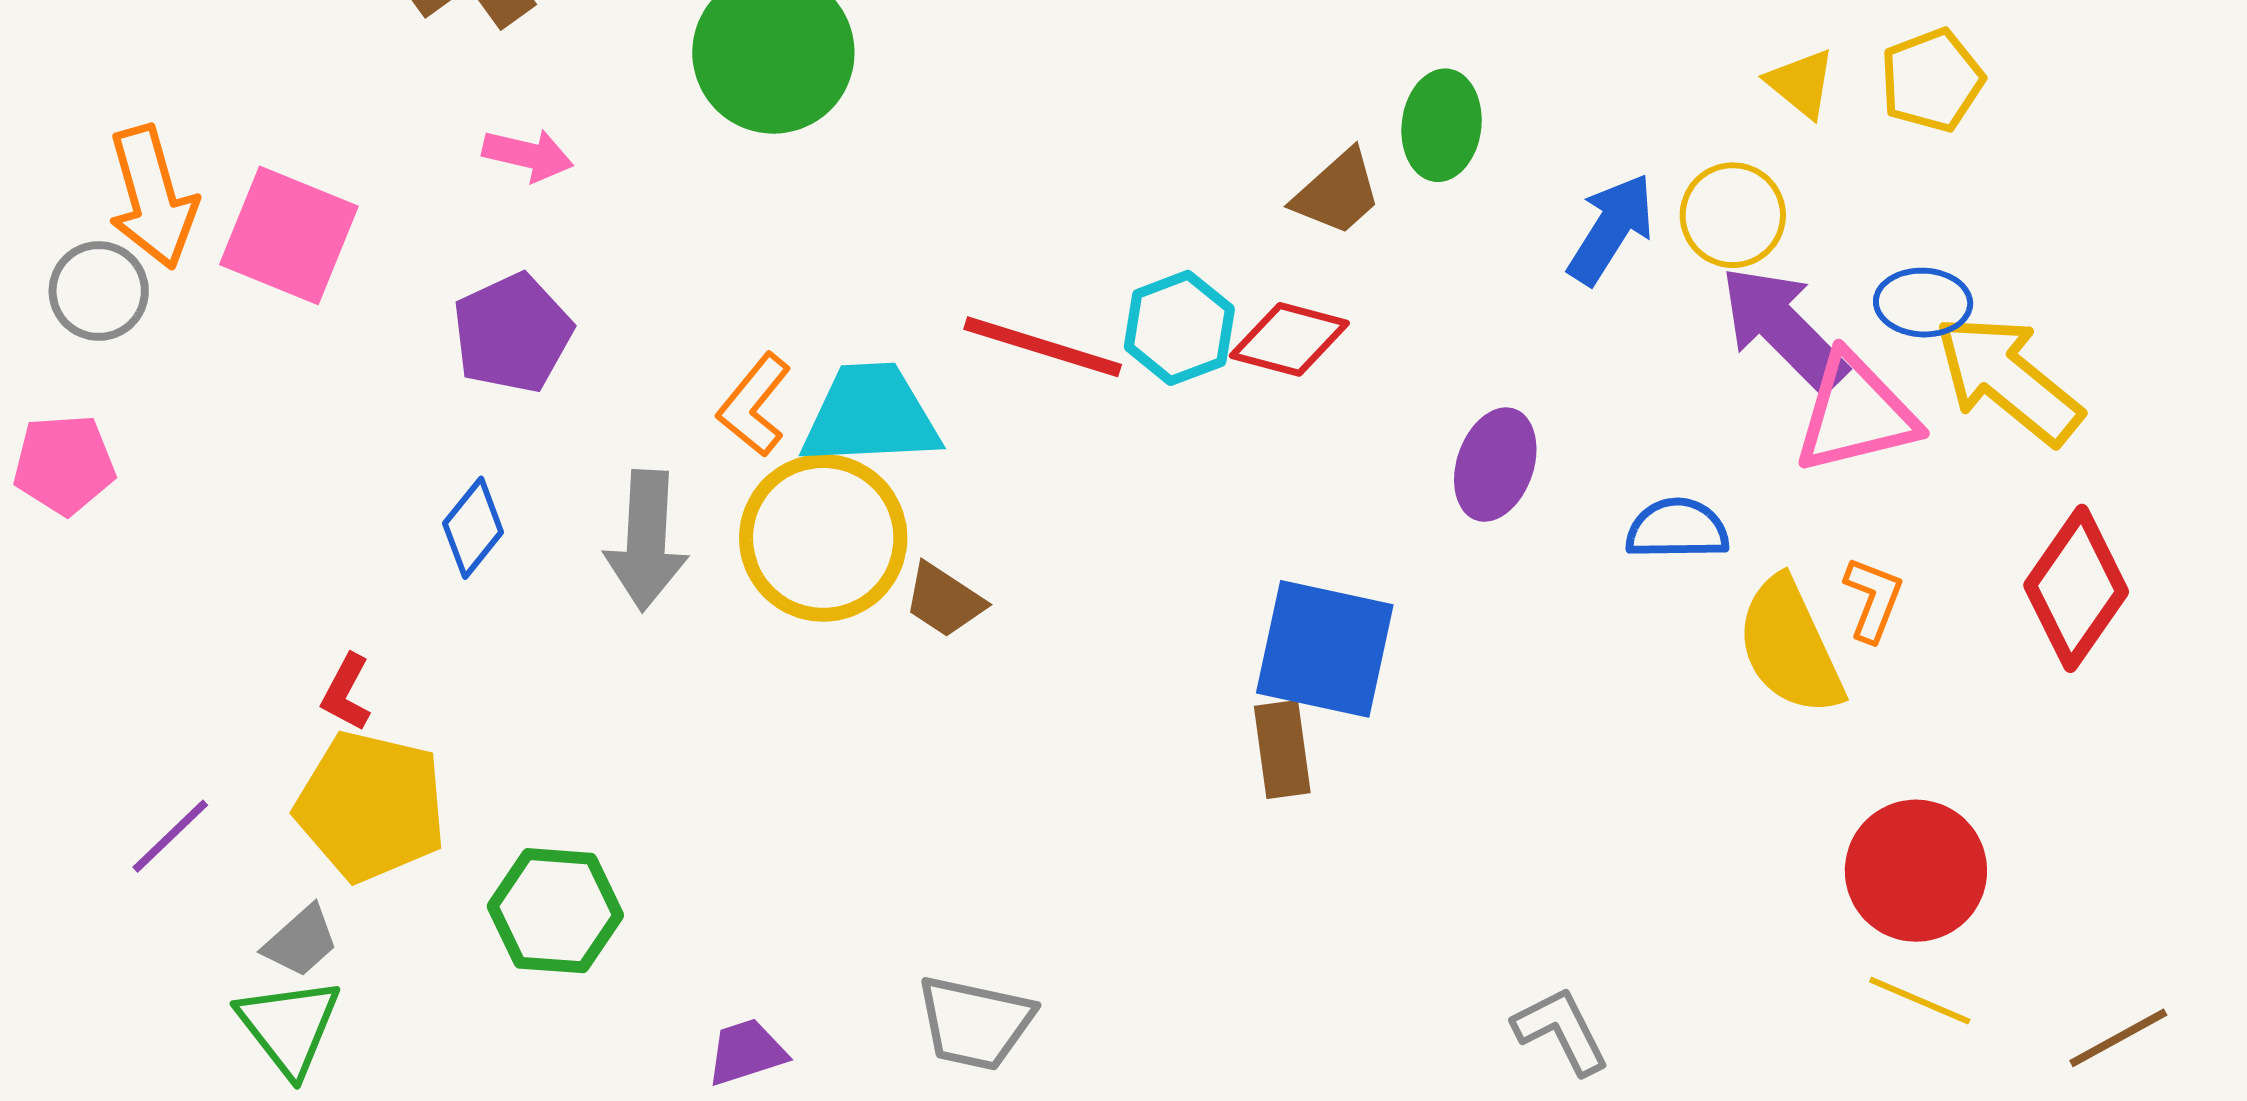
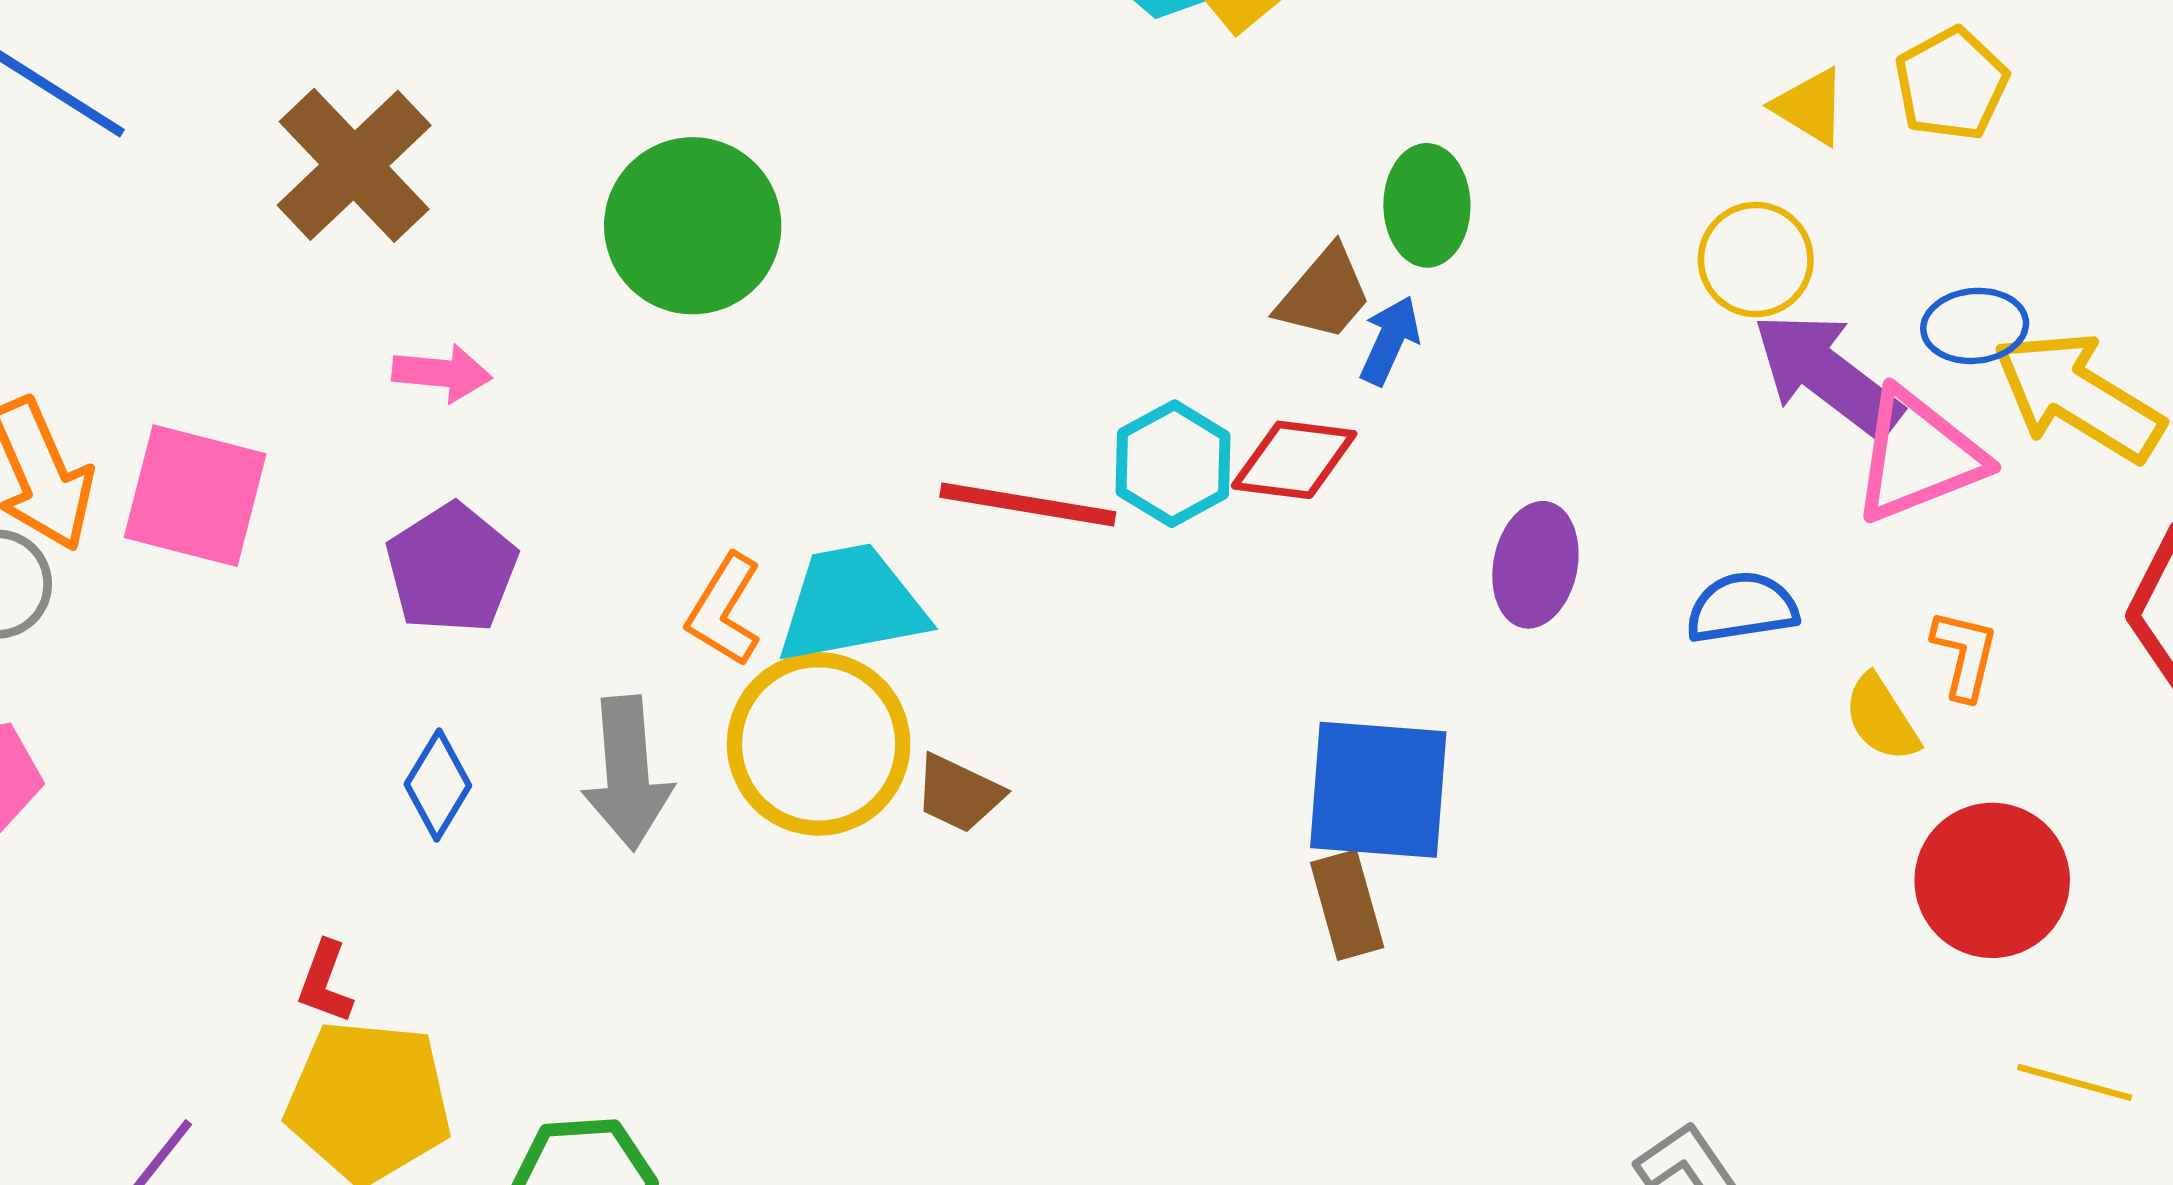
blue arrow: (1611, 229) -> (1390, 340), moved, size x0.7
yellow semicircle: (1790, 646) -> (1881, 718), size x0.6
red circle: (1916, 871) -> (1992, 880), moved

